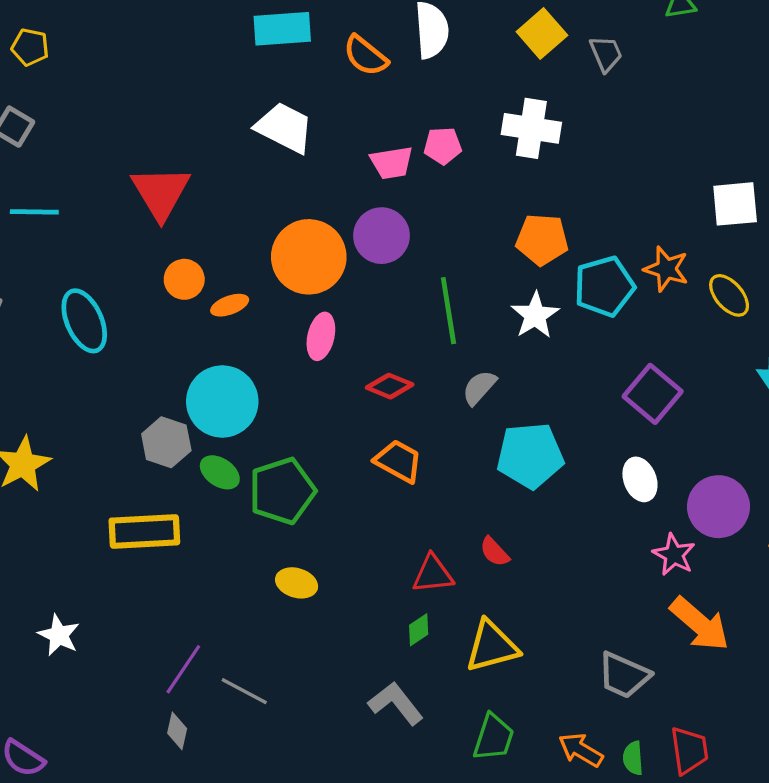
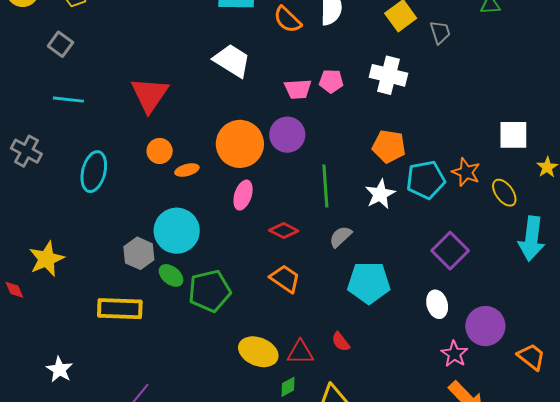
cyan ellipse: (84, 321) -> (94, 172), turned 33
yellow ellipse: (297, 583) -> (258, 352), moved, size x1.5

